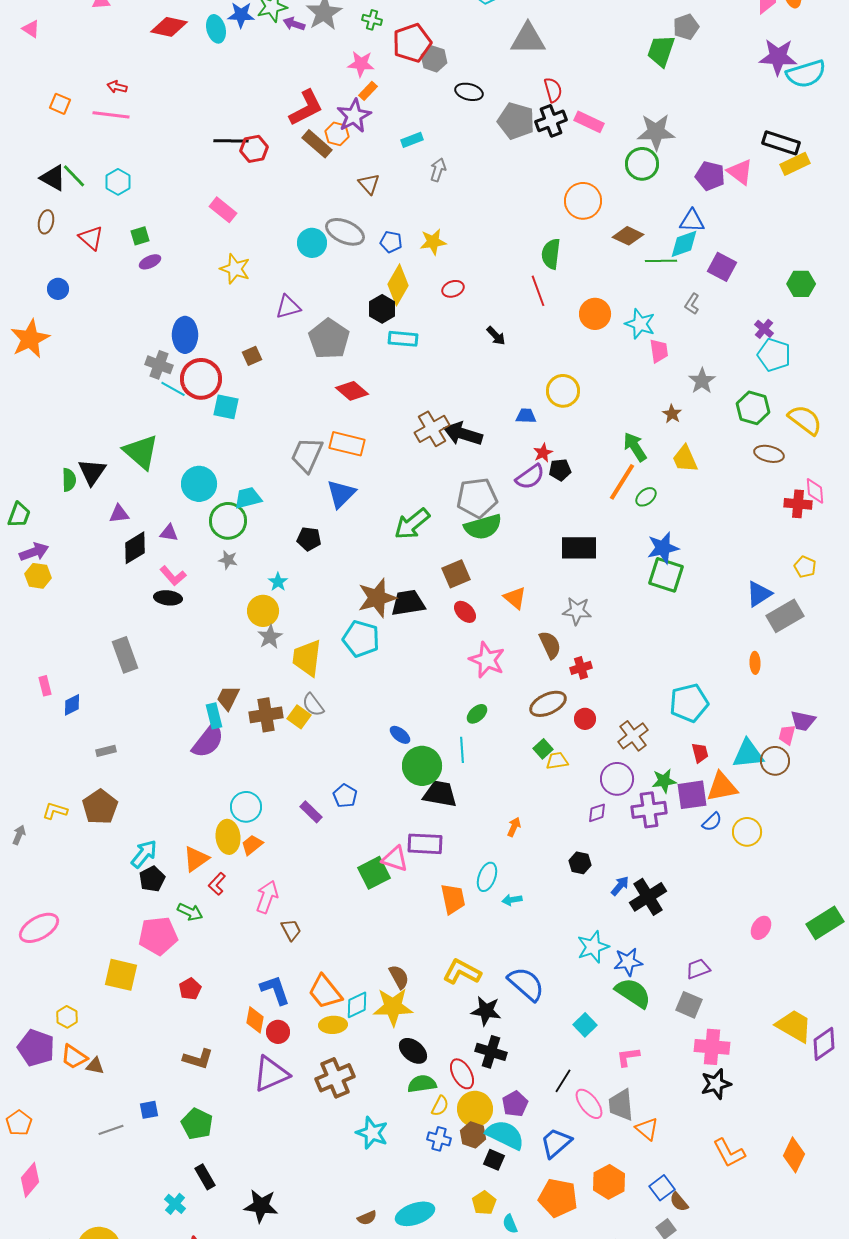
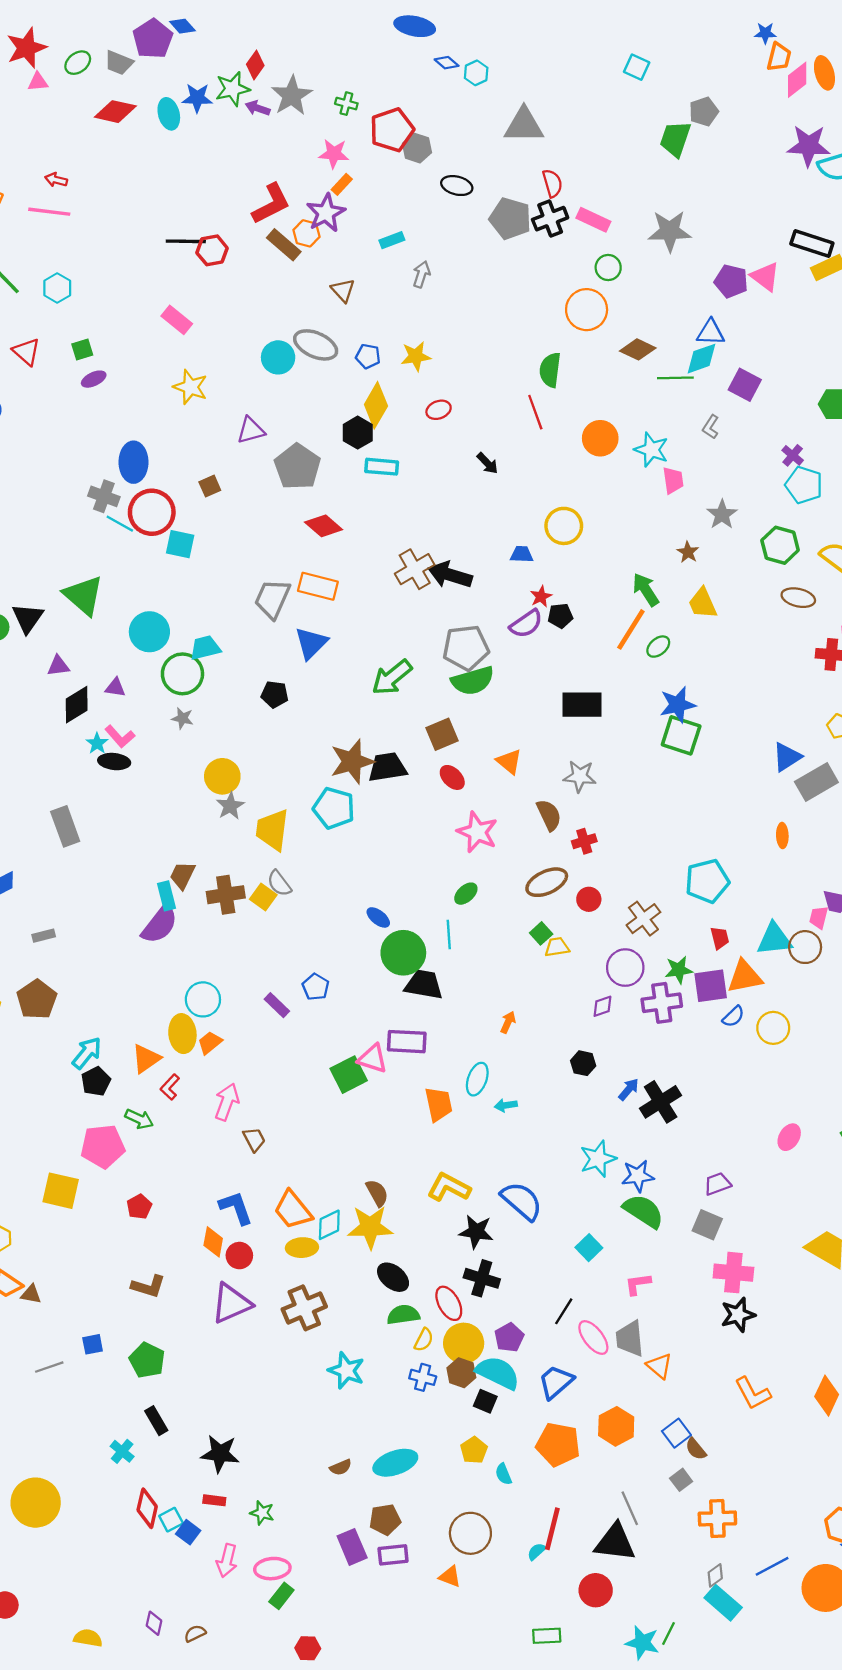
green circle: (642, 164) -> (608, 268), moved, size x0.7
cyan star: (278, 582) -> (97, 743), moved

